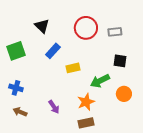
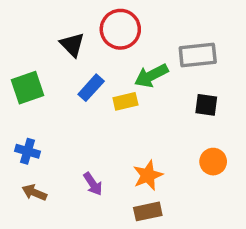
red circle: (86, 28) -> (120, 29), moved
gray rectangle: (115, 32) -> (198, 55), size x1.5
yellow rectangle: (73, 68) -> (125, 101), moved
green arrow: (100, 81) -> (151, 76), moved

